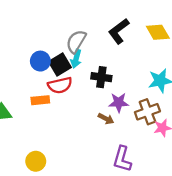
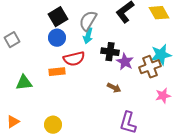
black square: (60, 65) -> (58, 17), moved
purple star: (119, 103) -> (125, 62), moved, turned 30
brown cross: (147, 112) -> (150, 67), moved

